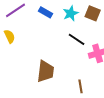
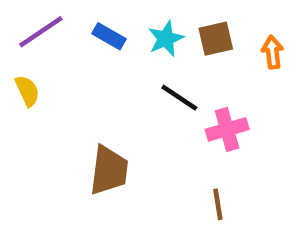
brown square: (93, 13) -> (216, 39), turned -35
brown line: (81, 86) -> (218, 204), moved

